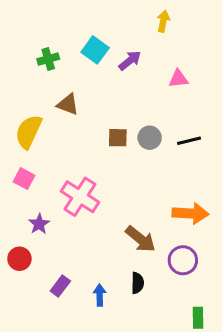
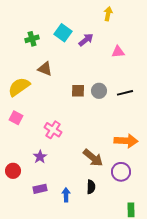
yellow semicircle: (29, 132) -> (19, 87), turned 30
pink cross: (80, 197) -> (53, 130), size x0.7
purple star: (39, 224) -> (40, 157), moved
purple rectangle: (60, 286) -> (40, 189), turned 40

